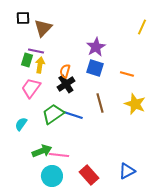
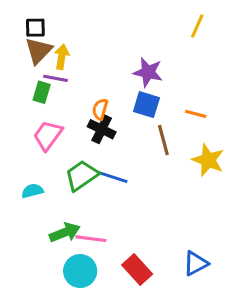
yellow line: (142, 27) -> (197, 26), moved
brown triangle: (43, 28) -> (39, 51), moved
purple star: (96, 47) -> (148, 72), turned -30
yellow arrow: (40, 65) -> (62, 57), moved
black cross: (66, 84) -> (102, 129), turned -30
brown line: (100, 103) -> (163, 140), moved
cyan semicircle: (21, 124) -> (32, 191), turned 40

